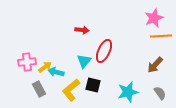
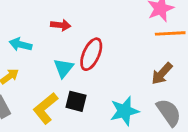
cyan arrow: (56, 72) -> (21, 45), moved
gray semicircle: (160, 93) -> (169, 112), size x1.5

